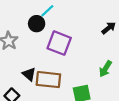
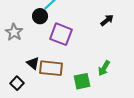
green arrow: (105, 69) -> (104, 68), moved

